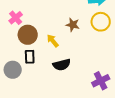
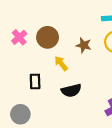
brown circle: (28, 35) -> (48, 37), moved
gray circle: (13, 70) -> (20, 114), moved

